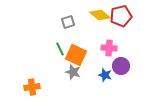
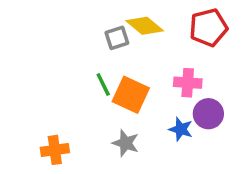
yellow diamond: (100, 15) -> (145, 26), moved
gray star: (73, 72) -> (126, 143), moved

